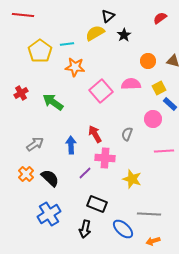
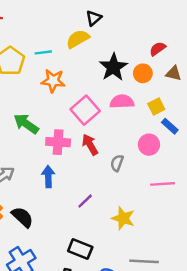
red semicircle: (160, 18) -> (158, 49), moved
black star: (124, 35) -> (113, 67), moved, size x1.6
red arrow: (95, 134) -> (90, 145), moved
pink cross: (105, 158) -> (58, 142), moved
purple line: (85, 173) -> (85, 201), moved

